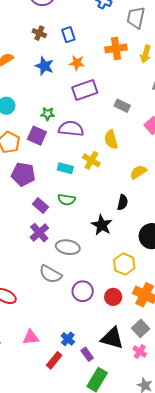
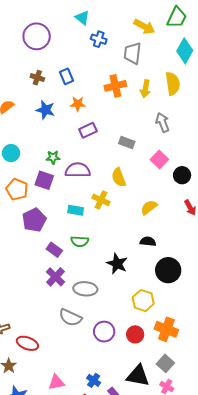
purple rectangle: (85, 90) -> (88, 130), size x0.7
purple pentagon: (23, 174) -> (34, 220), turned -30
black semicircle: (123, 202) -> (148, 241), moved, turned -91

